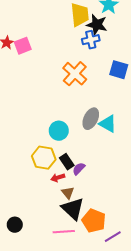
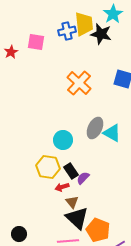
blue cross: (91, 40) -> (67, 31), moved
pink square: (23, 46) -> (36, 42), moved, turned 30

